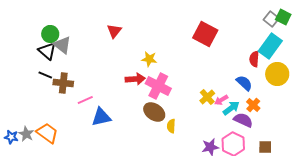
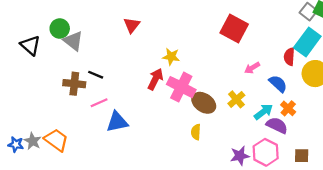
black triangle: (47, 51) -> (30, 45), moved
black line: (45, 75) -> (96, 75), moved
red arrow: (135, 79) -> (155, 79), turned -60
pink arrow: (221, 100) -> (252, 68), moved
brown ellipse: (154, 112) -> (204, 103), moved

